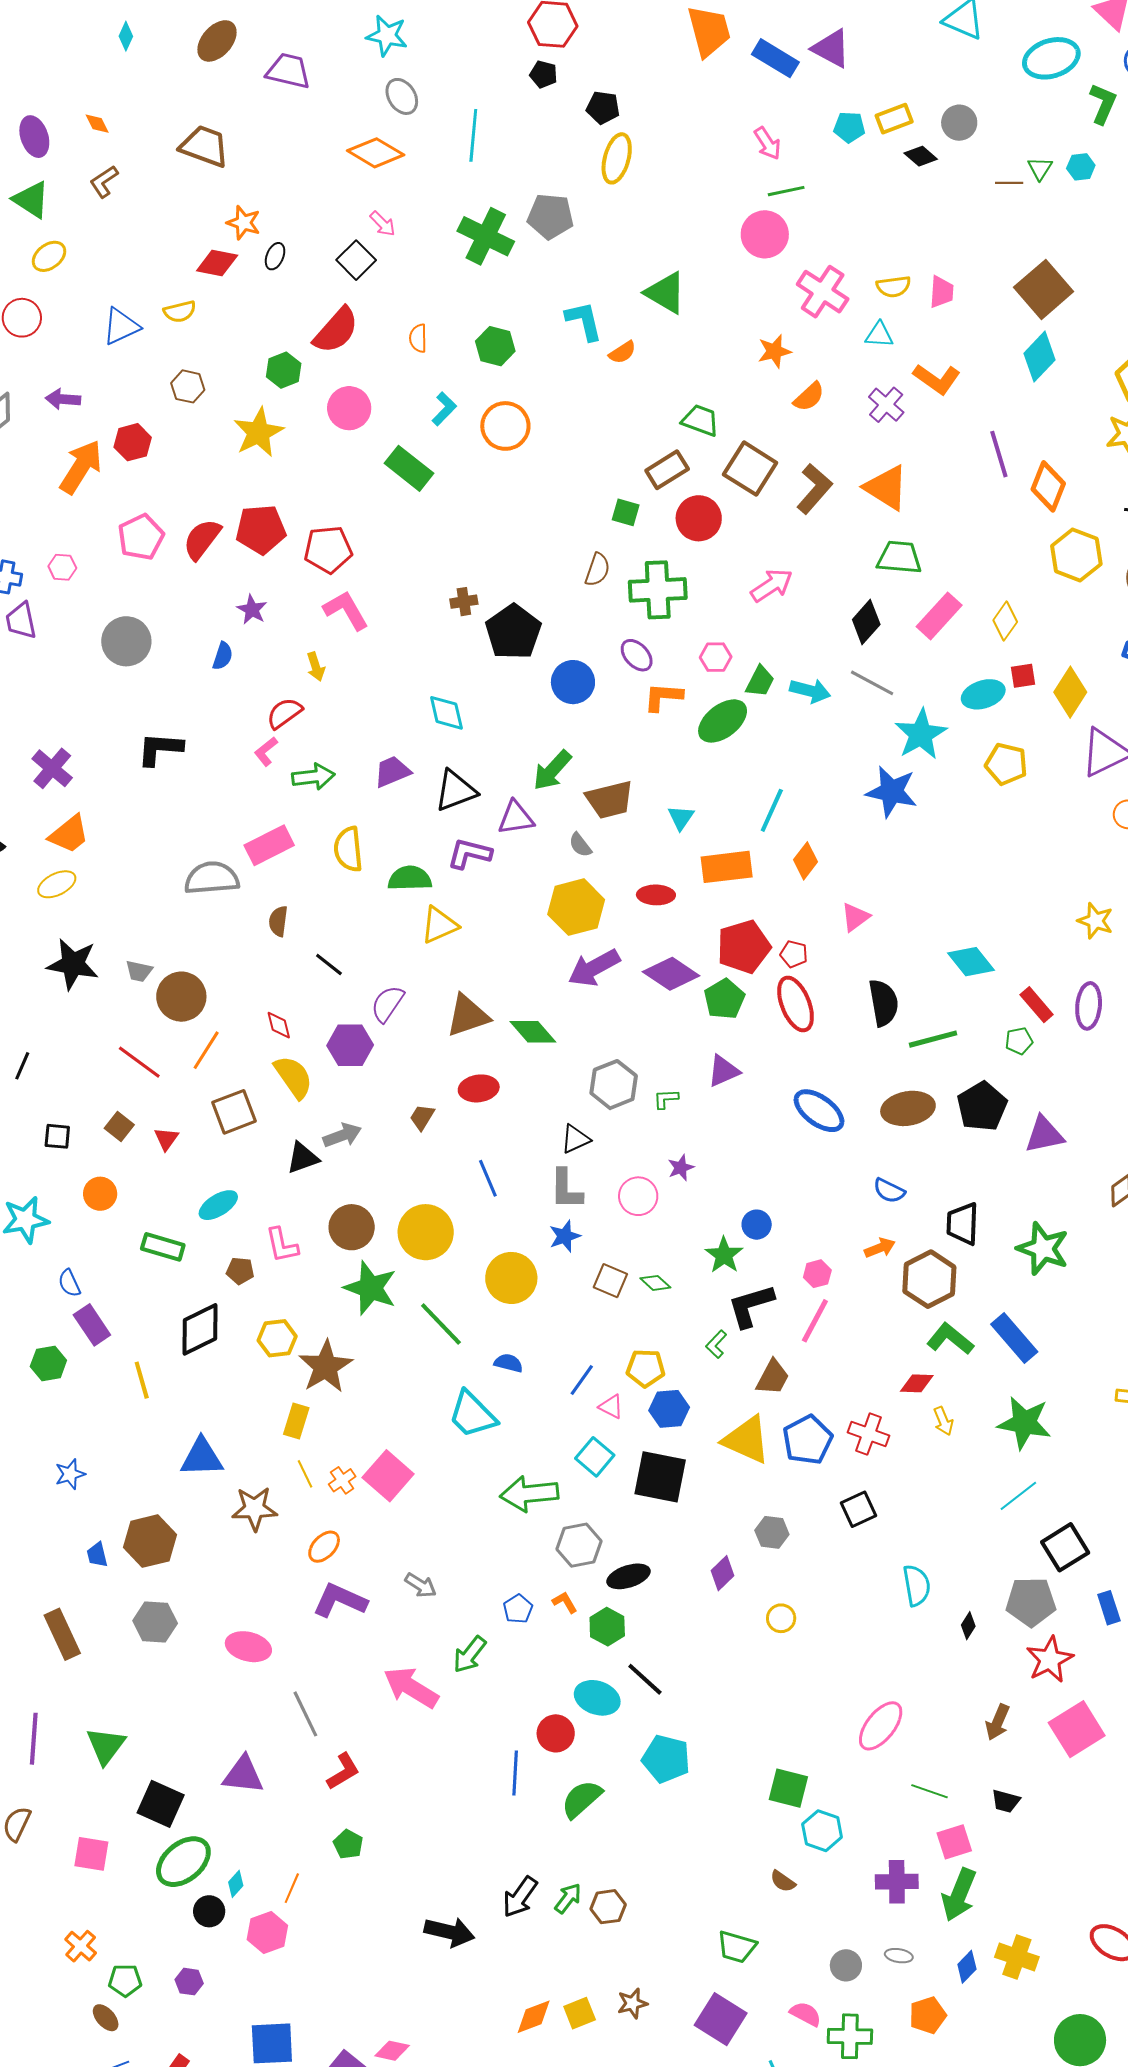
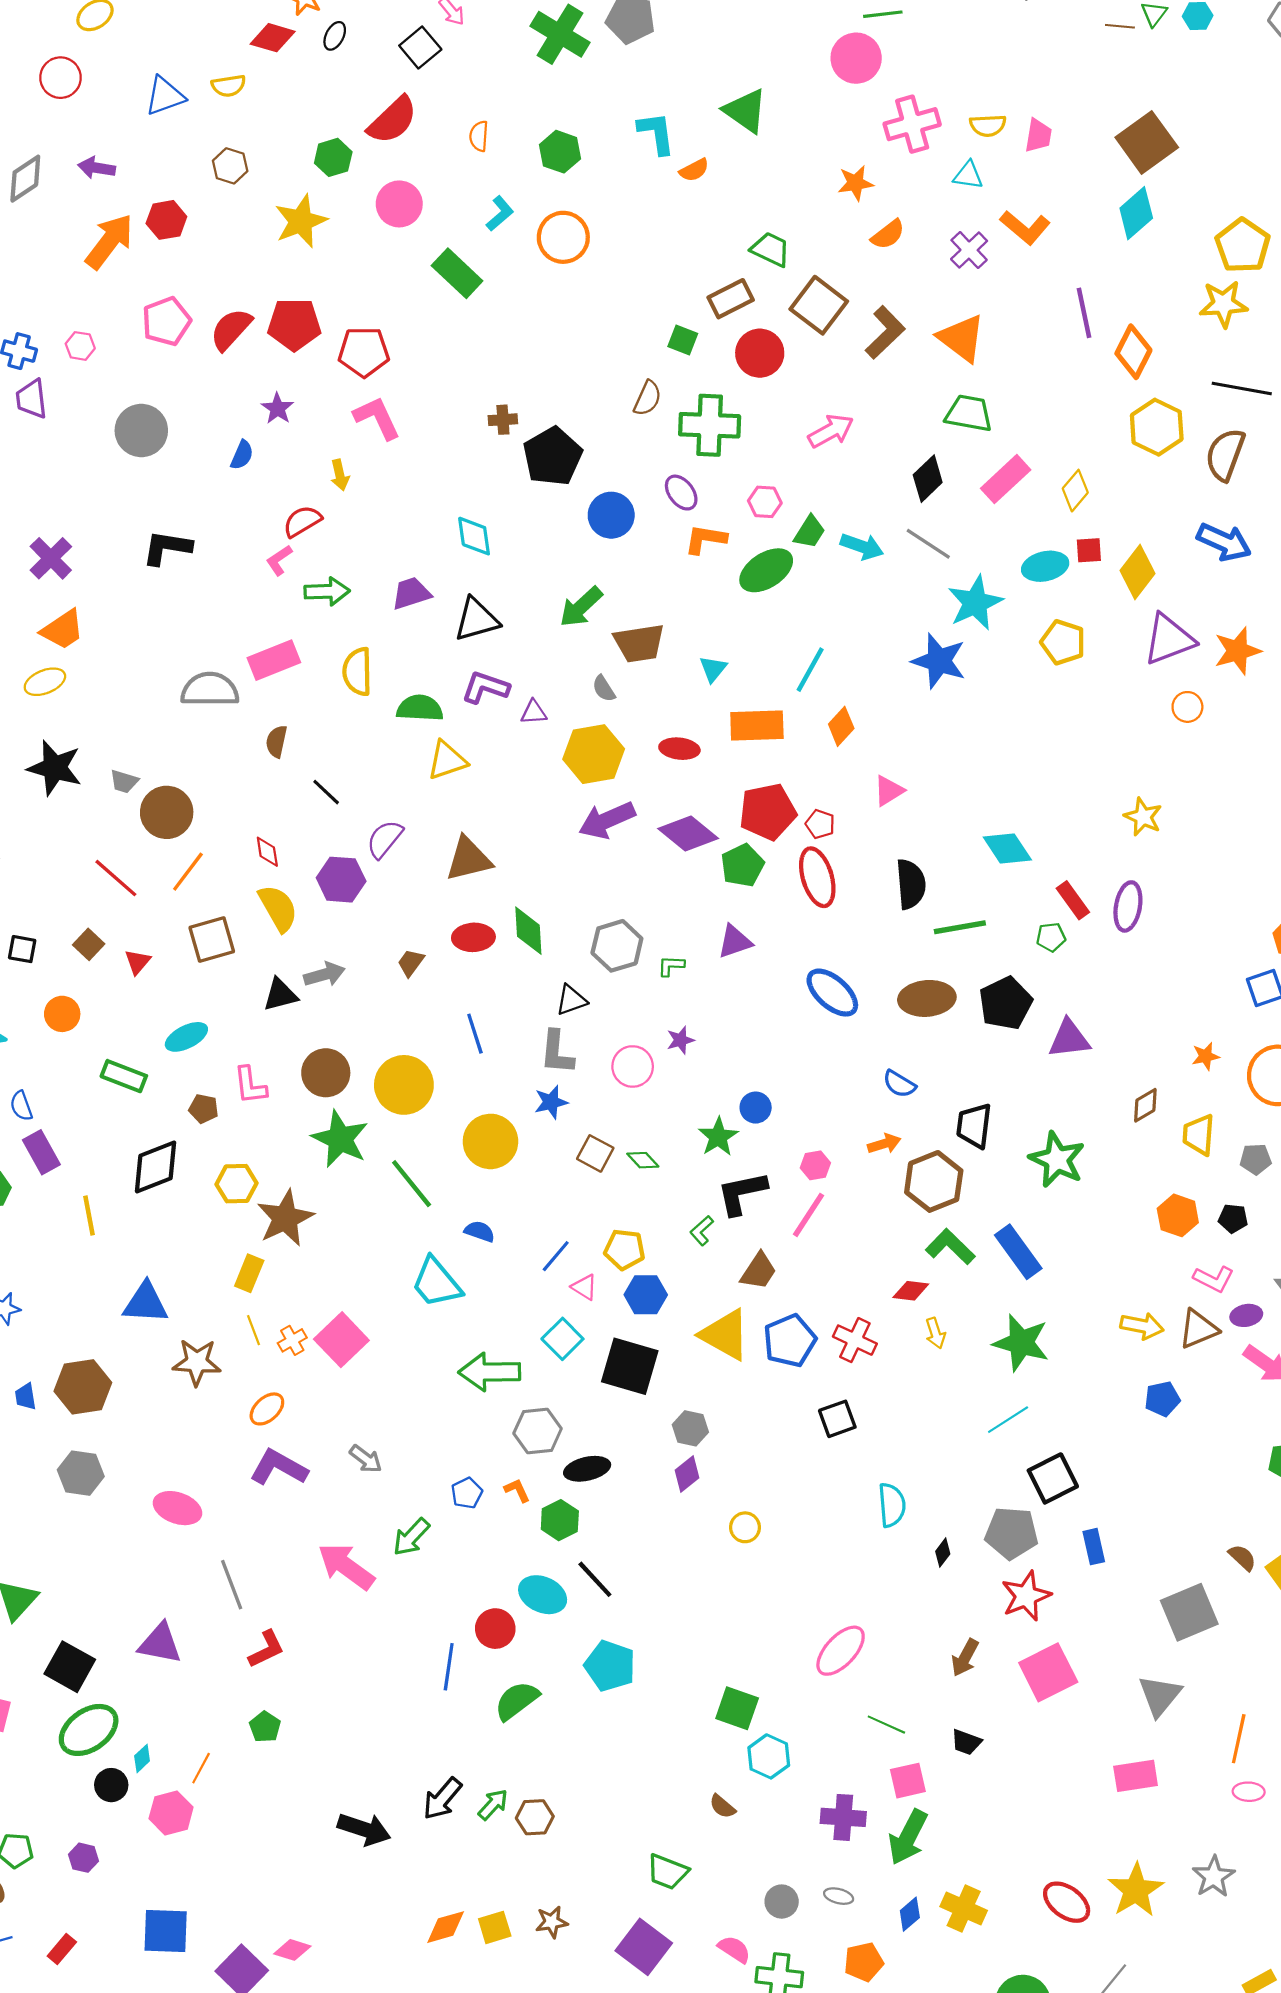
pink cross: (823, 292) -> (912, 124), turned 36
purple triangle: (516, 818) -> (534, 712), moved, size x0.7
green diamond: (533, 1032) -> (528, 931), moved, turned 33
gray hexagon: (772, 1532) -> (690, 1428), moved

